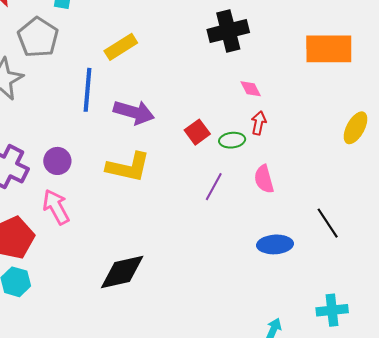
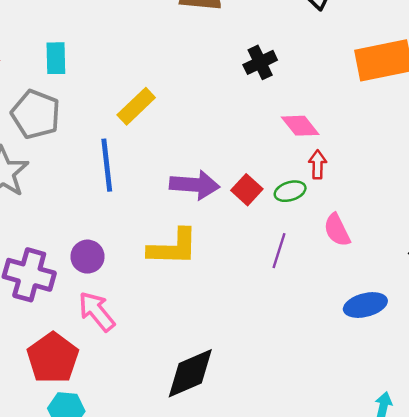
black cross: (228, 31) -> (260, 62), size x0.7
pink diamond: (251, 89) -> (300, 126), size x1.4
purple arrow: (134, 112) -> (195, 185), moved

